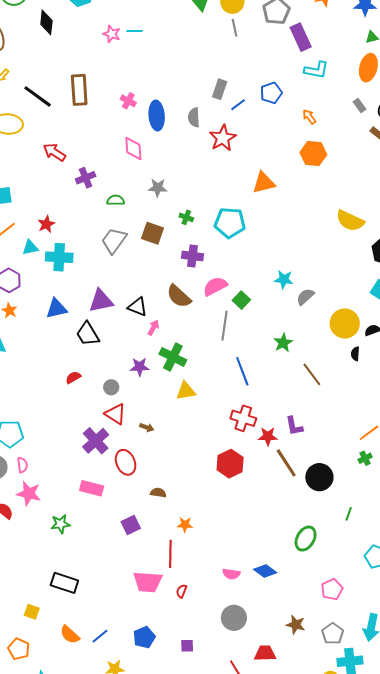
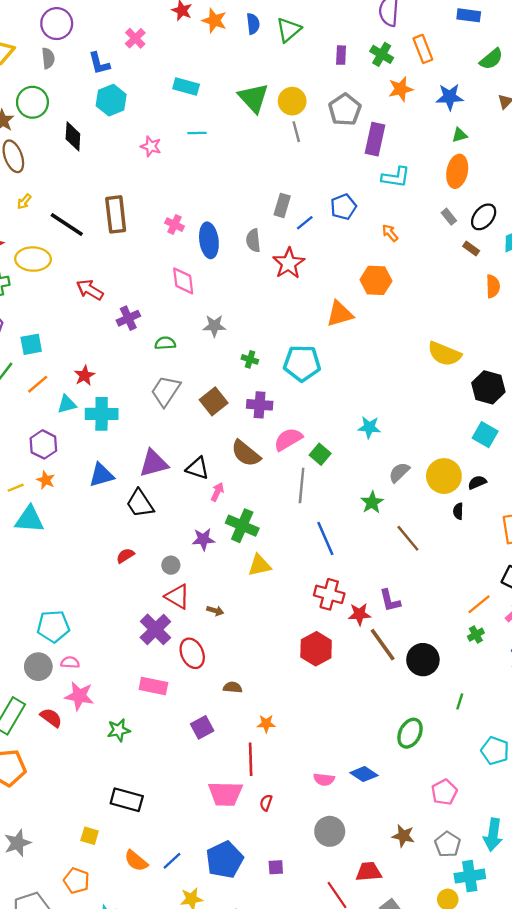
cyan line: (134, 31) -> (197, 133), moved
purple rectangle: (301, 37) -> (375, 139), turned 40
orange hexagon: (313, 154) -> (376, 280), moved
brown square: (152, 233) -> (214, 401), moved, turned 35
gray semicircle: (305, 297) -> (399, 472), moved
pink semicircle: (22, 465) -> (70, 662), turned -77
blue pentagon: (144, 637) -> (225, 860), size x1.4

